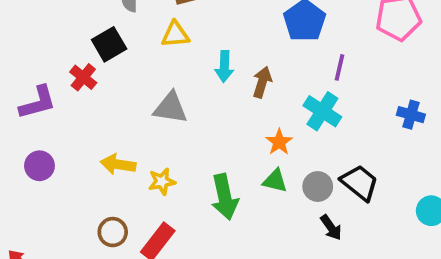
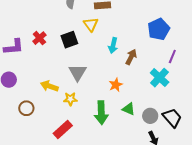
yellow triangle: (175, 34) -> (91, 24), turned 49
black square: (109, 44) -> (69, 40), moved
gray triangle: (170, 108) -> (78, 72), moved, turned 42
orange star: (279, 142) -> (116, 85), moved
brown circle: (113, 232) -> (26, 108), moved

